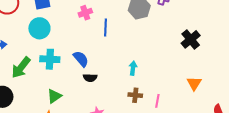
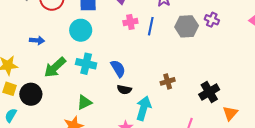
blue line: (105, 27) -> (151, 26), moved
black cross: (191, 39) -> (209, 92), moved
cyan arrow: (133, 68) -> (144, 108), moved, size x1.6
brown cross: (135, 95) -> (168, 81), moved, turned -32

